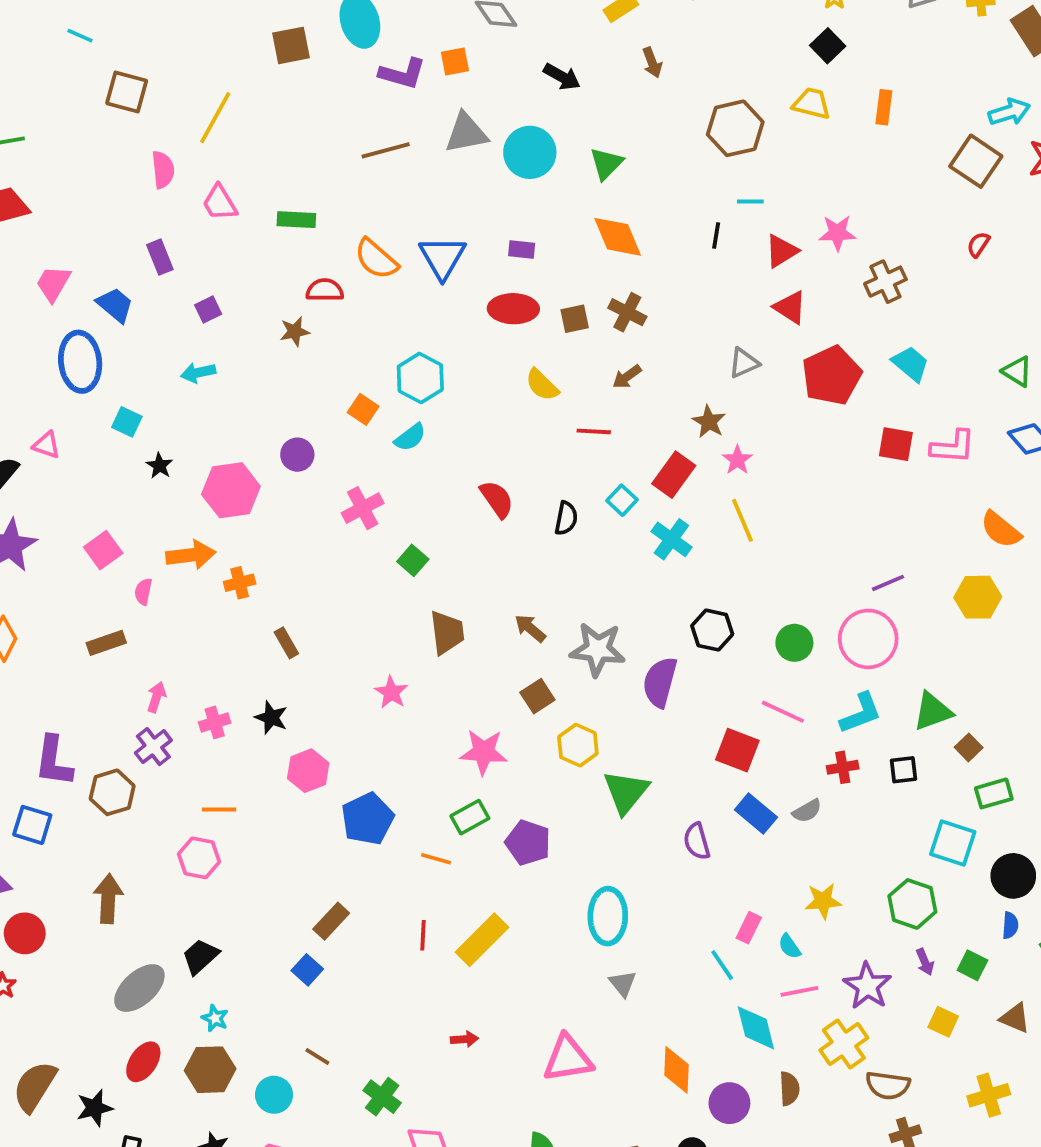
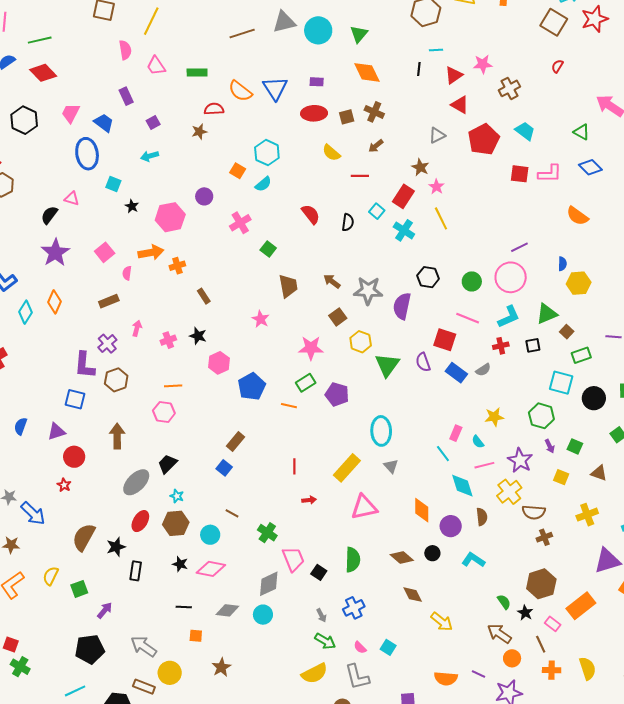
yellow hexagon: (978, 597) -> (579, 283), moved
purple cross: (153, 747) -> (107, 344), moved
purple semicircle: (697, 841) -> (423, 362), moved
blue semicircle: (1010, 925) -> (562, 264), moved
red line: (423, 935) -> (294, 466), moved
yellow rectangle: (482, 940) -> (347, 468), moved

